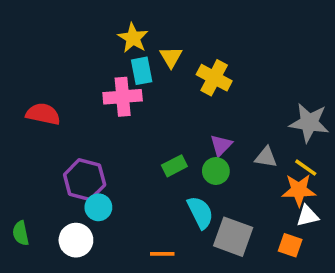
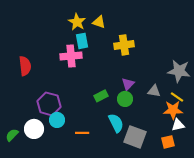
yellow triangle: (171, 57) -> (99, 22), moved, turned -40
yellow cross: (214, 78) -> (124, 45), turned -36
red semicircle: (43, 114) -> (25, 66), turned 72
green semicircle: (21, 233) -> (12, 135), turned 56
white circle: (76, 240) -> (34, 129), moved
orange square: (290, 245) -> (168, 142), turned -32
orange line: (162, 254) -> (82, 133), moved

